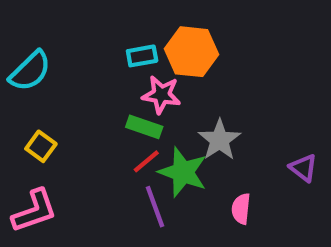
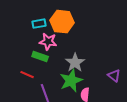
red line: (146, 161) -> (27, 75), moved, turned 64
green star: (183, 172) -> (71, 81), moved, turned 30

